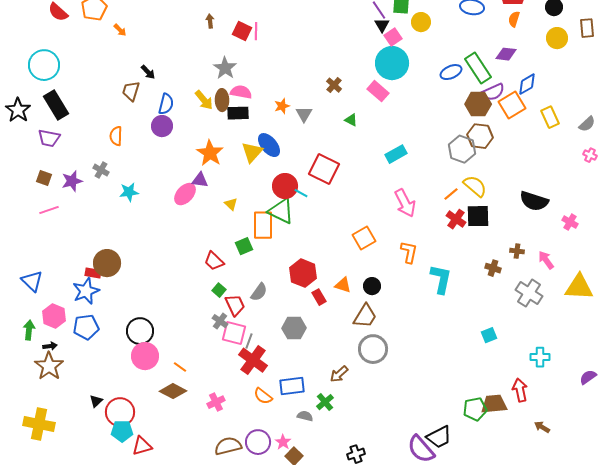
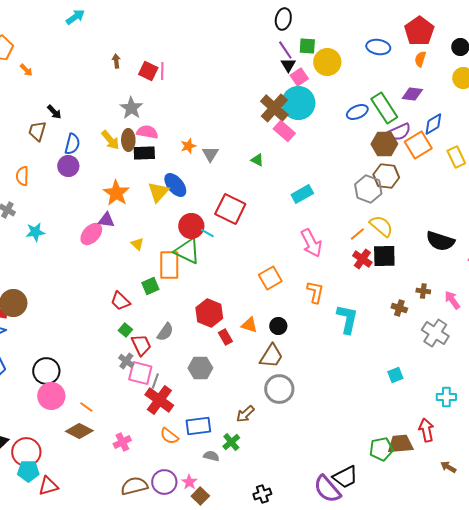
yellow circle: (421, 22) -> (327, 62), size x1.4
brown cross: (334, 85) -> (274, 108), moved, size x1.8

